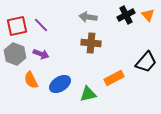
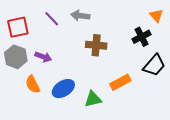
black cross: (126, 15) -> (142, 37), moved
gray arrow: (88, 17) -> (80, 16), moved
purple line: (41, 25) -> (52, 19), moved

